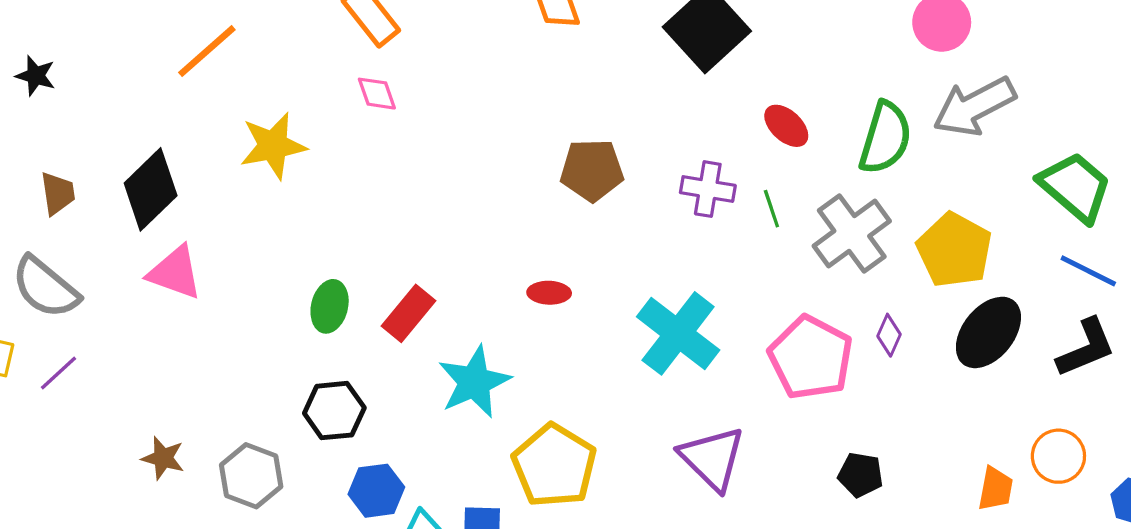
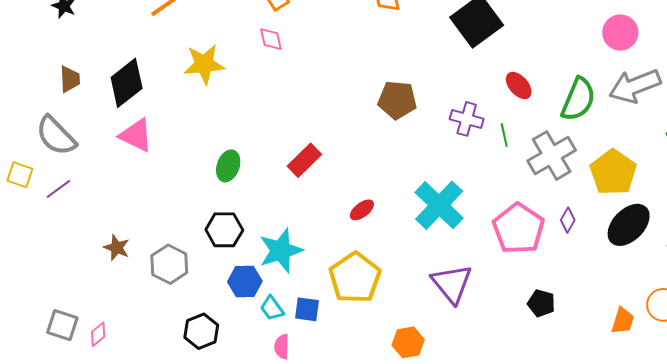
red ellipse: (549, 293) -> (362, 210), moved, turned -45
red rectangle: (409, 313) -> (304, 160), moved
cyan star: (474, 382) -> (281, 251), moved

